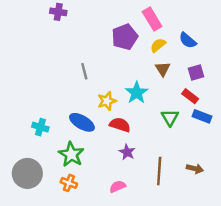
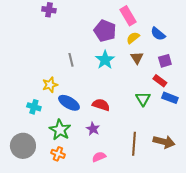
purple pentagon: (125, 37) -> (105, 31), turned -30
cyan star: (137, 93) -> (105, 60), moved
yellow star: (107, 101) -> (50, 85), moved
purple star: (127, 152) -> (93, 129), moved
brown arrow: (195, 169) -> (164, 142), size x1.5

